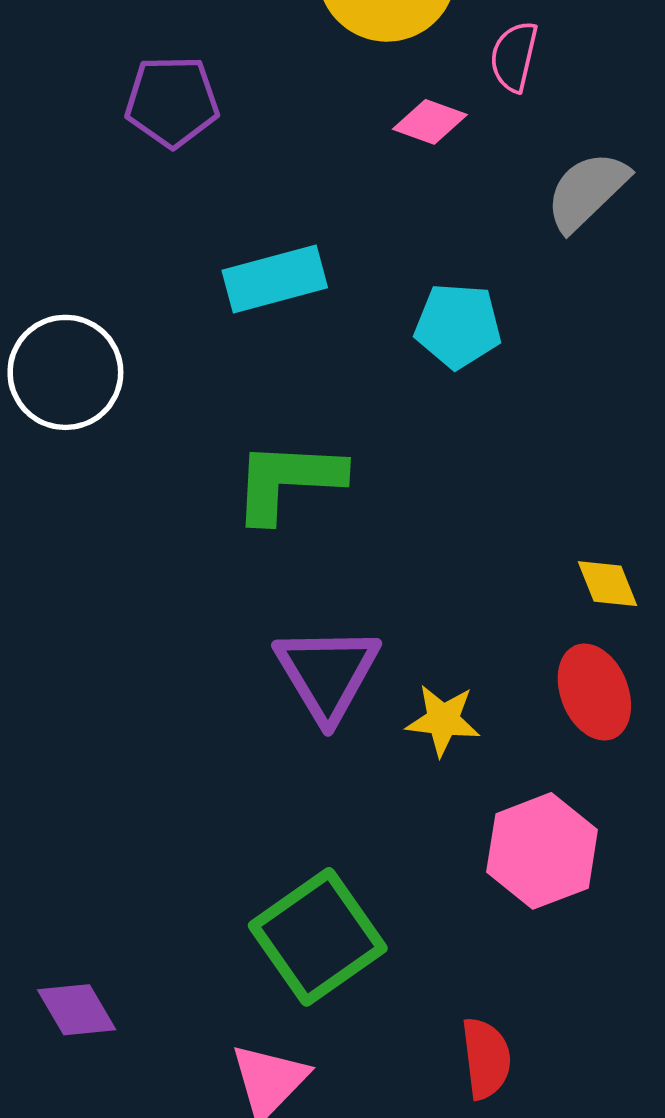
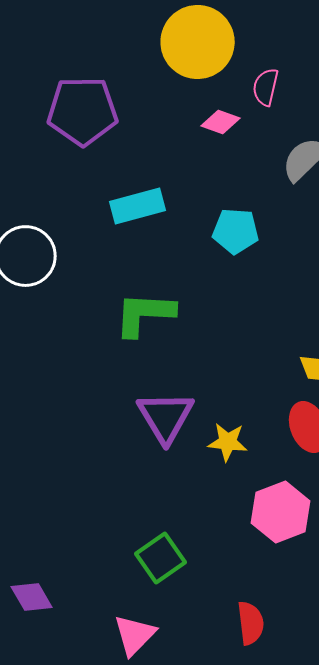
purple pentagon: (172, 101) -> (83, 111), size x1.4
green square: (318, 937) -> (161, 558), size x0.7

